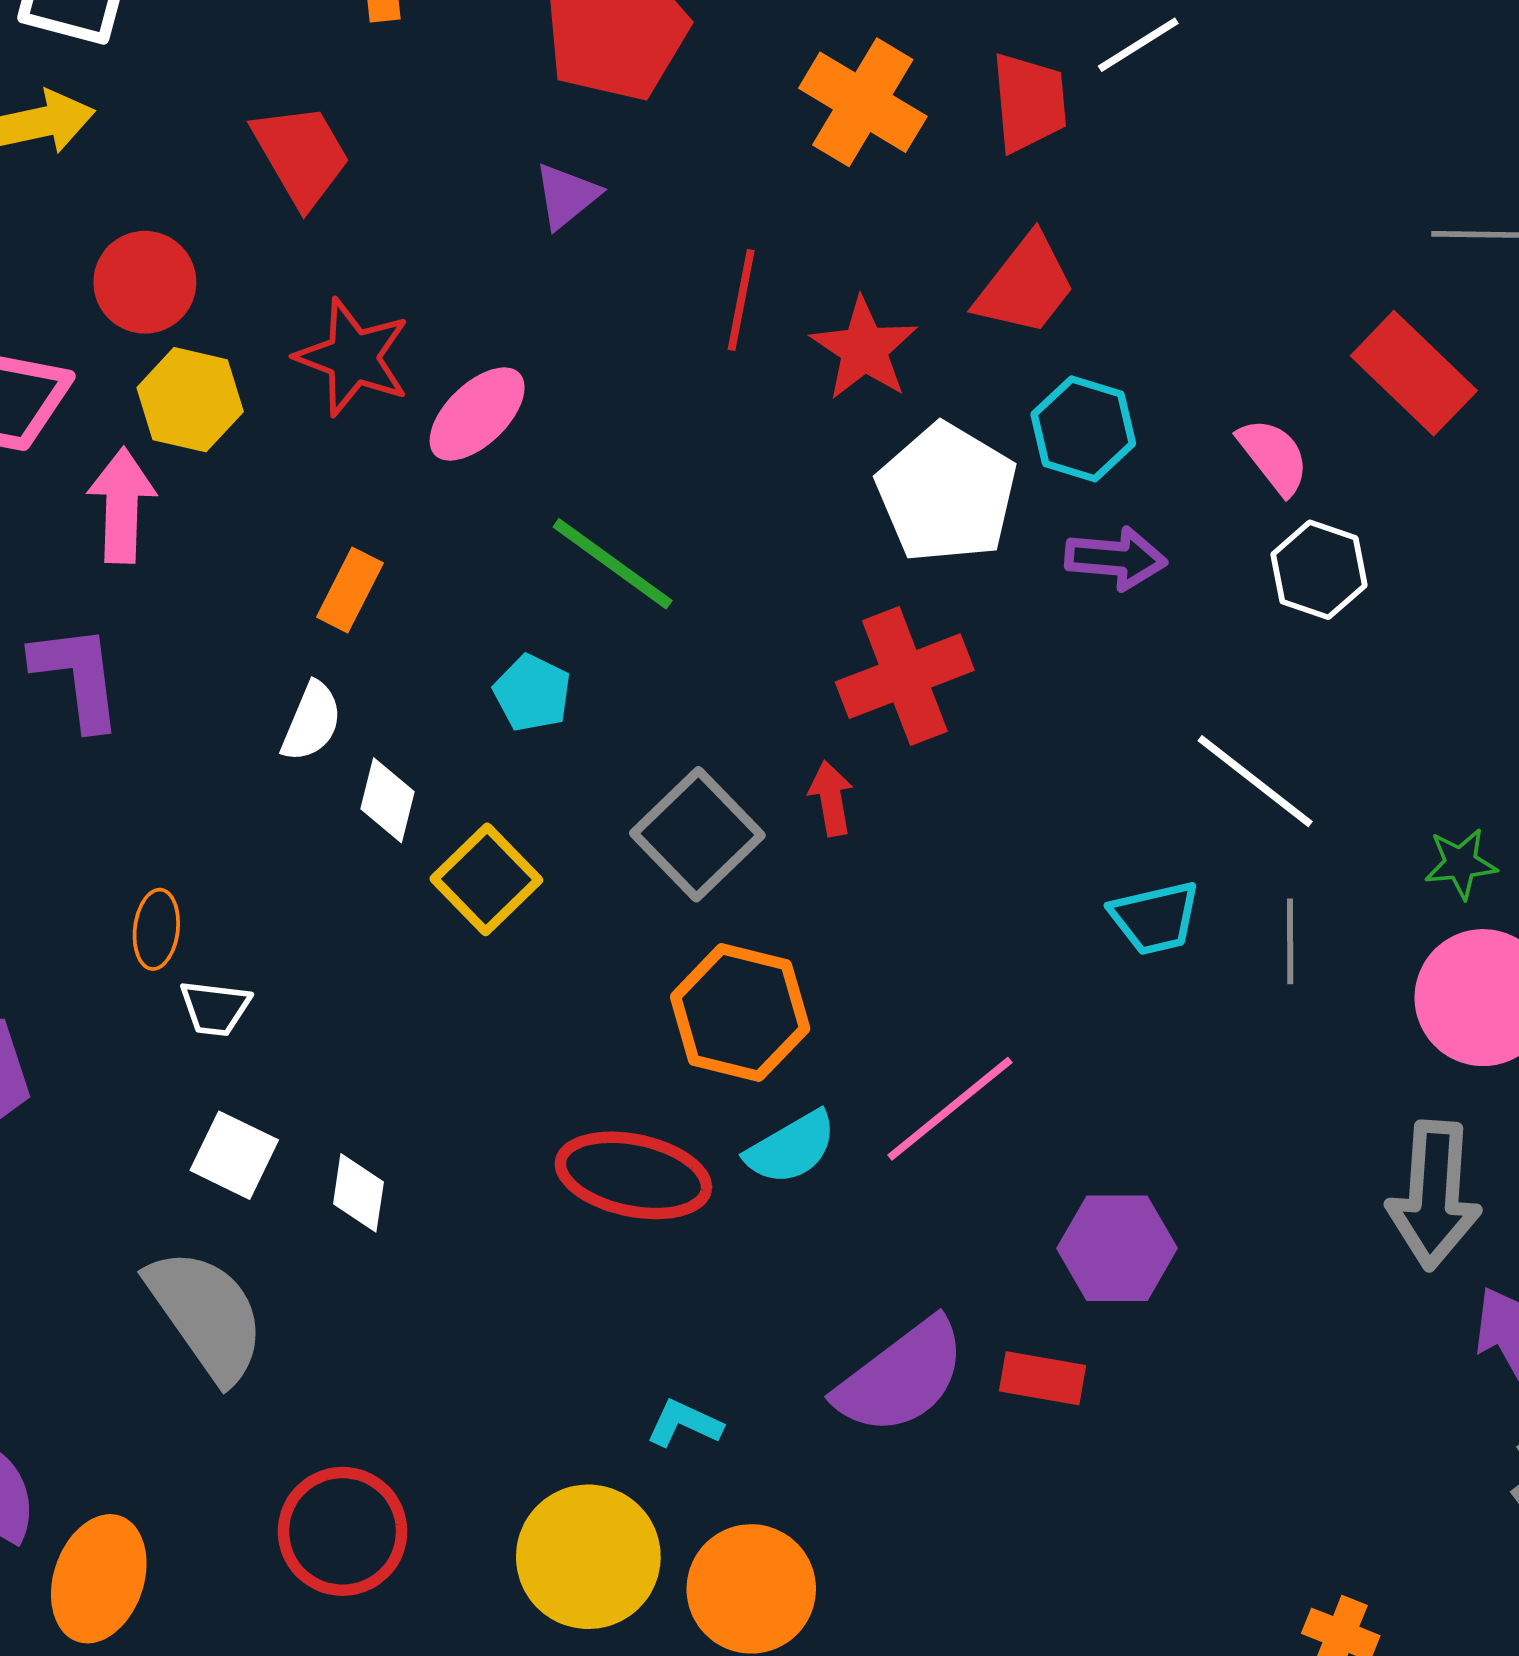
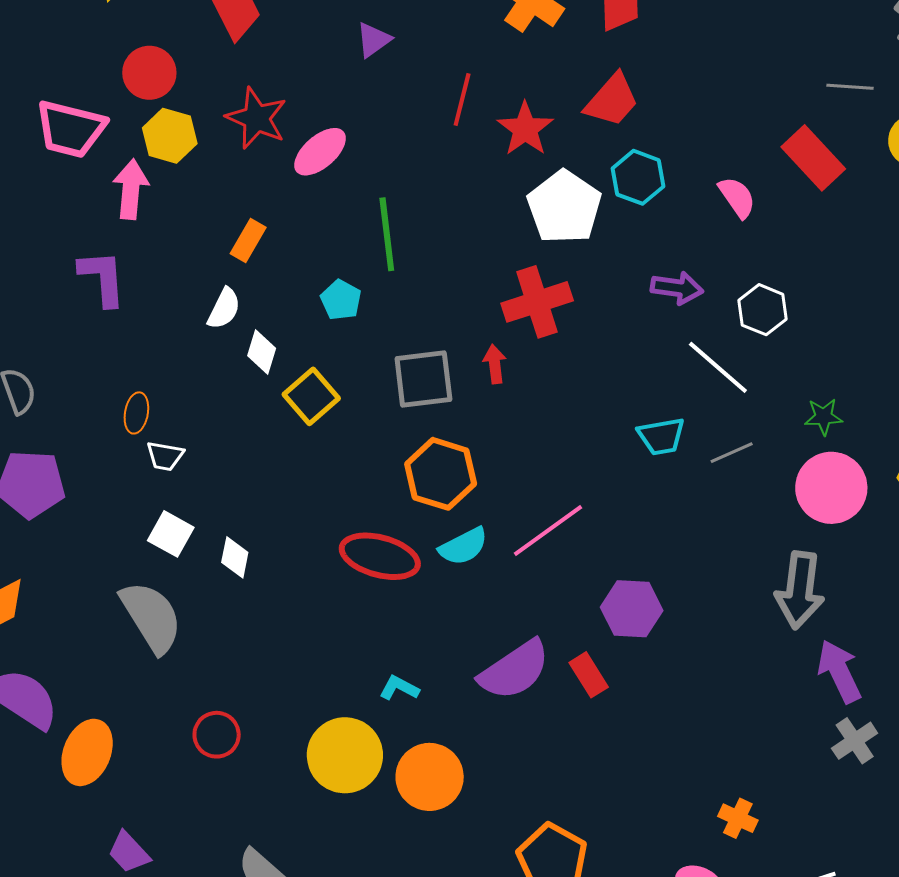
purple arrow: (1116, 558) -> (677, 288), moved
green line: (613, 564) -> (387, 234), turned 44
white hexagon: (1319, 570) -> (763, 310), moved
gray square: (697, 834) -> (423, 379), turned 34
gray line: (1290, 941) -> (732, 453), turned 63
red rectangle: (1042, 1378) -> (589, 675), turned 45
red circle: (343, 1531) -> (217, 735), size x0.7

